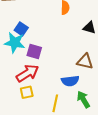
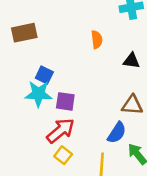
blue semicircle: (70, 81) -> (117, 133), turned -42
yellow square: (27, 92) -> (63, 155), turned -32

